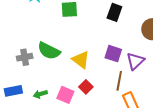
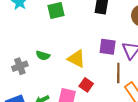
green semicircle: (49, 51) -> (43, 55), size x0.6

